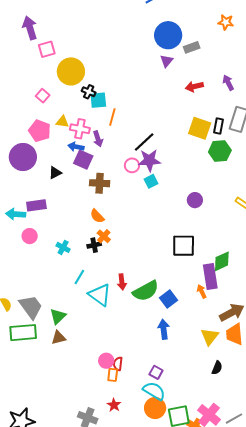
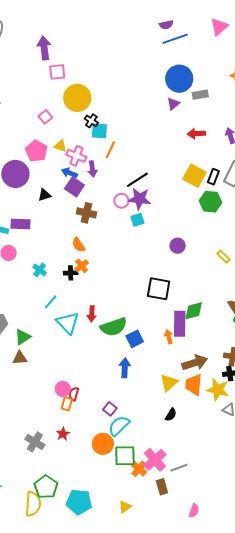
cyan semicircle: (154, 391) -> (119, 426), moved, turned -85

